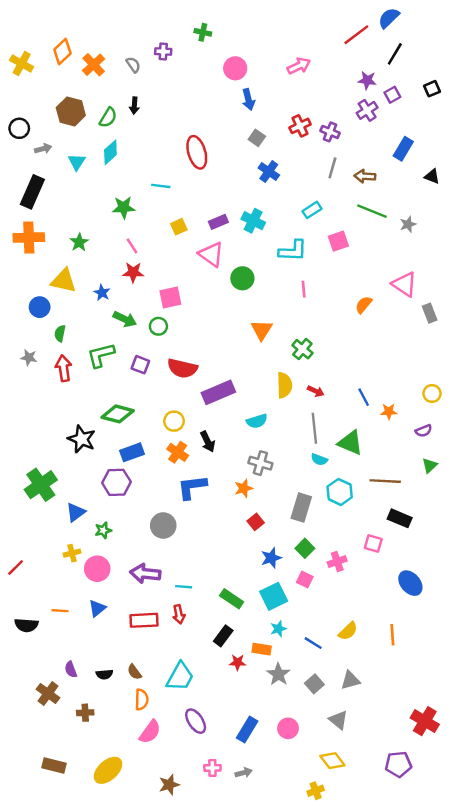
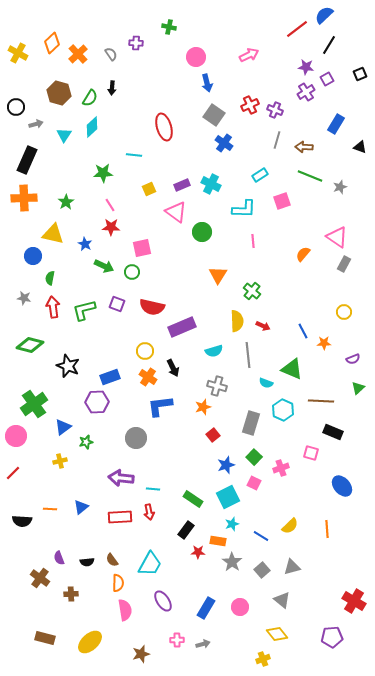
gray square: (257, 138) -> (214, 115), size x1.5
gray rectangle: (430, 313) -> (344, 264), moved, turned 49
green L-shape: (101, 355) -> (84, 310), moved
yellow circle: (432, 394) -> (344, 312), moved
green diamond: (118, 414) -> (30, 345), moved
gray line: (314, 428) -> (248, 355), moved
pink circle: (97, 569) -> (16, 436), moved
pink semicircle: (150, 732) -> (125, 610), turned -45

